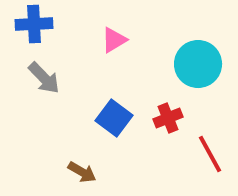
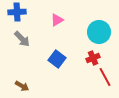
red cross: (168, 118) -> (93, 58), moved
brown arrow: (82, 172) -> (22, 86), moved

